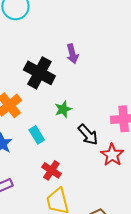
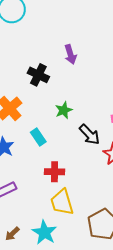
black cross: (39, 73) -> (38, 75), size x0.7
red cross: (51, 170) -> (55, 172), turned -30

